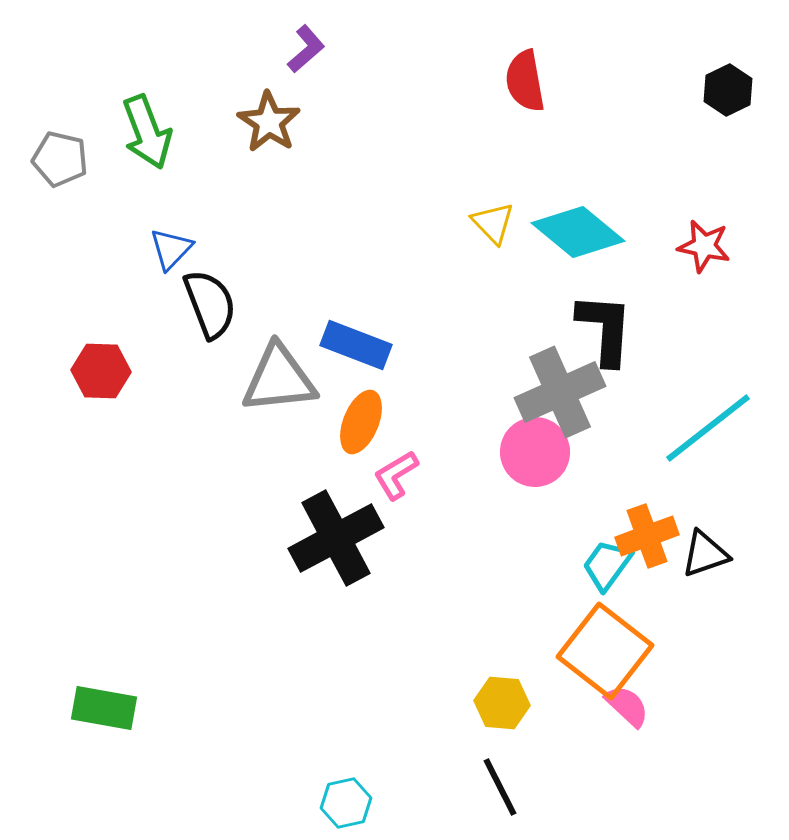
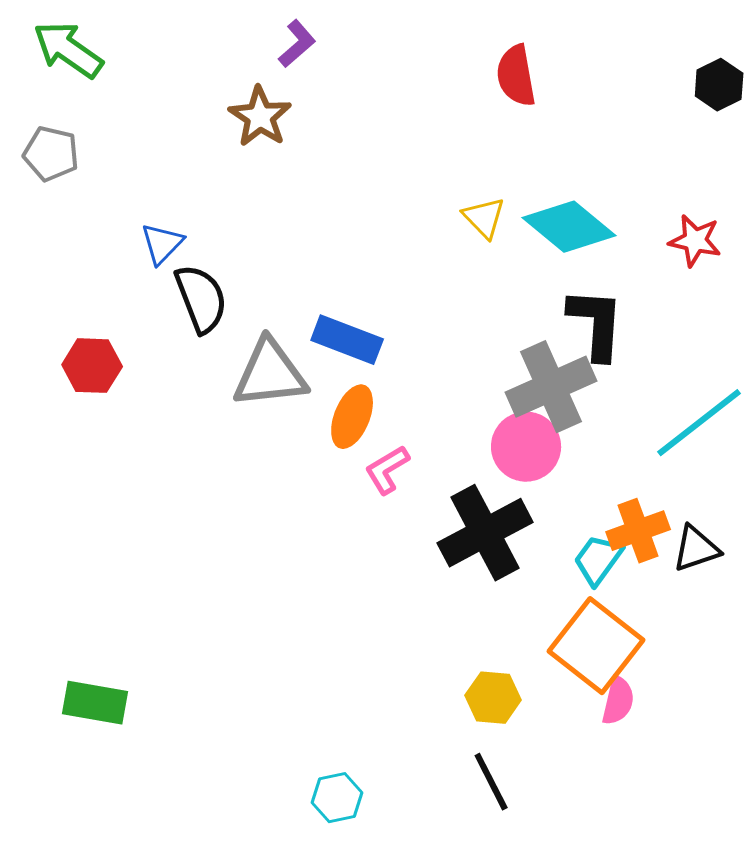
green arrow: (147, 132) -> (68, 50), moved, turned 146
black cross: (336, 538) -> (485, 533), moved
pink semicircle: (627, 706) -> (618, 701), turned 60

